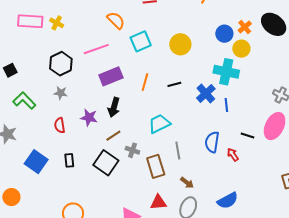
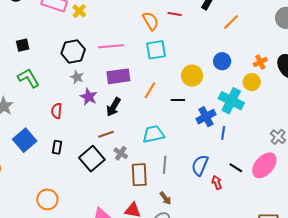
orange semicircle: (116, 20) -> (151, 21), moved
blue circle: (224, 34) -> (222, 61), moved
yellow circle: (180, 44) -> (192, 76), moved
gray star: (61, 93) -> (77, 77), moved
purple star: (89, 118) -> (89, 97), moved

